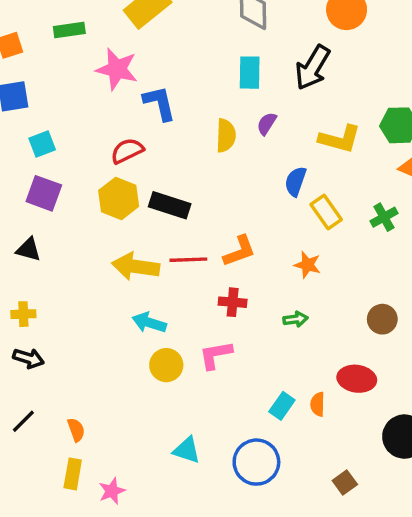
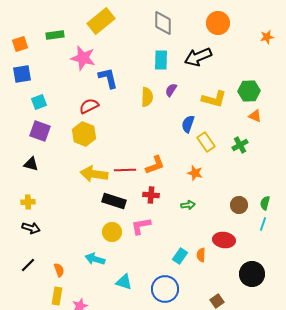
black arrow: (313, 67) -> (198, 57), turned 36
black rectangle: (170, 205) -> (114, 201), moved
cyan arrow: (149, 323) -> (95, 259), moved

